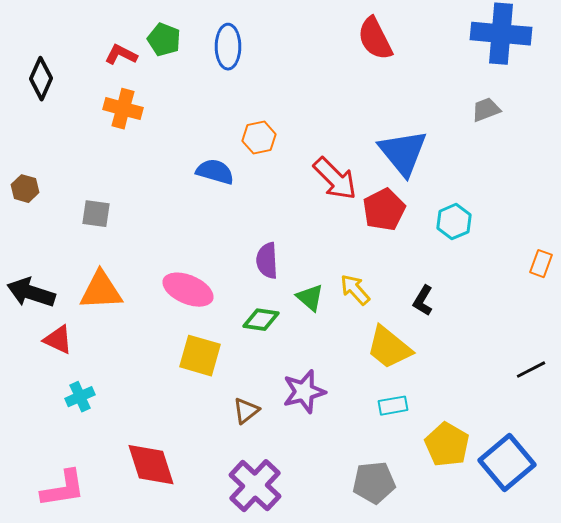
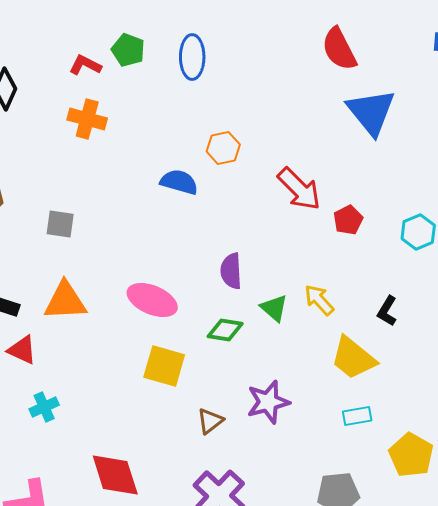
blue triangle: (403, 153) -> (371, 112), moved
red pentagon: (384, 210) -> (348, 220), size x0.7

